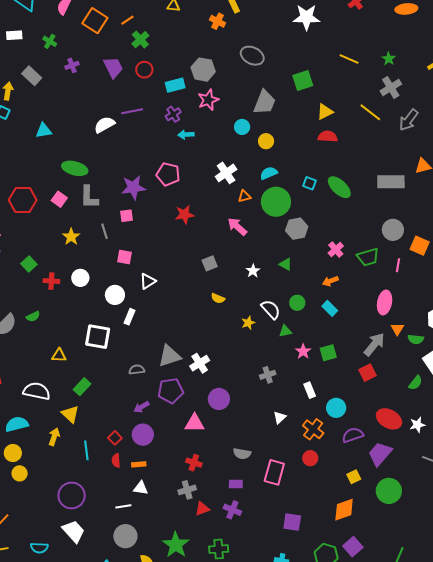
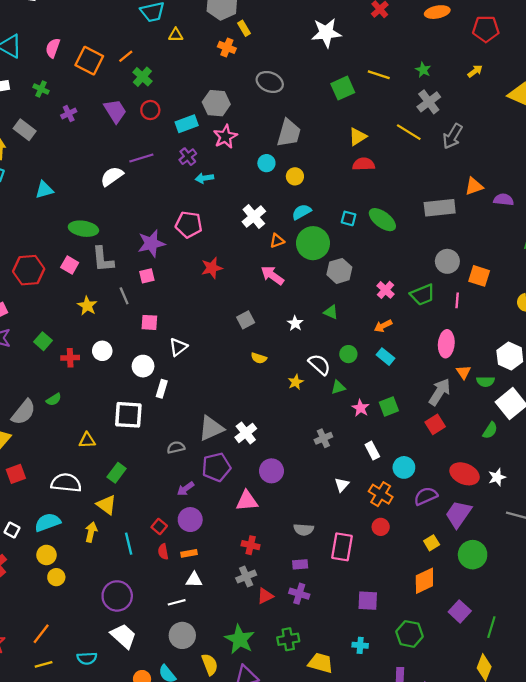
green square: (303, 81) -> (343, 88), moved
purple square: (353, 547) -> (460, 611), moved

